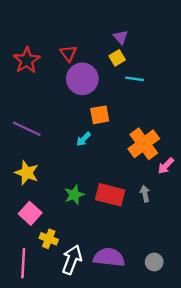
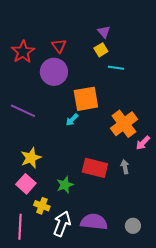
purple circle: (82, 79) -> (54, 72), moved
orange square: (100, 115) -> (86, 99), size x1.5
yellow star: (27, 173) -> (31, 158), moved, turned 30
green star: (74, 195) -> (65, 185), moved

